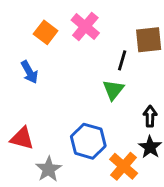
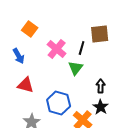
pink cross: (85, 26) -> (57, 49), moved
red triangle: (22, 138) -> (26, 85), moved

